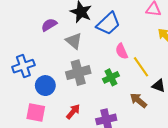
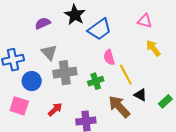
gray triangle: (74, 41) -> (49, 52), moved
brown arrow: (138, 100) -> (119, 107), size x1.4

